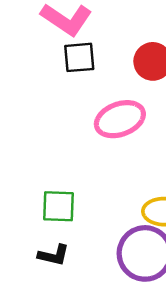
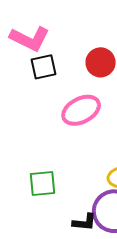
black L-shape: (54, 255) -> (84, 222), moved

